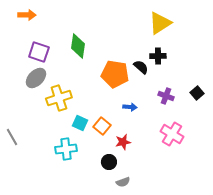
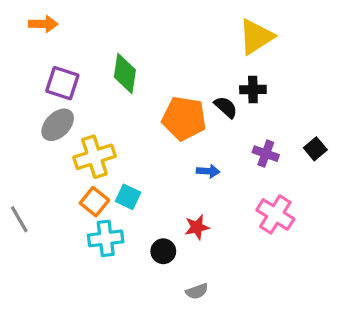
orange square: (102, 126) -> (94, 202), moved
black circle: (109, 162) -> (163, 251), moved

